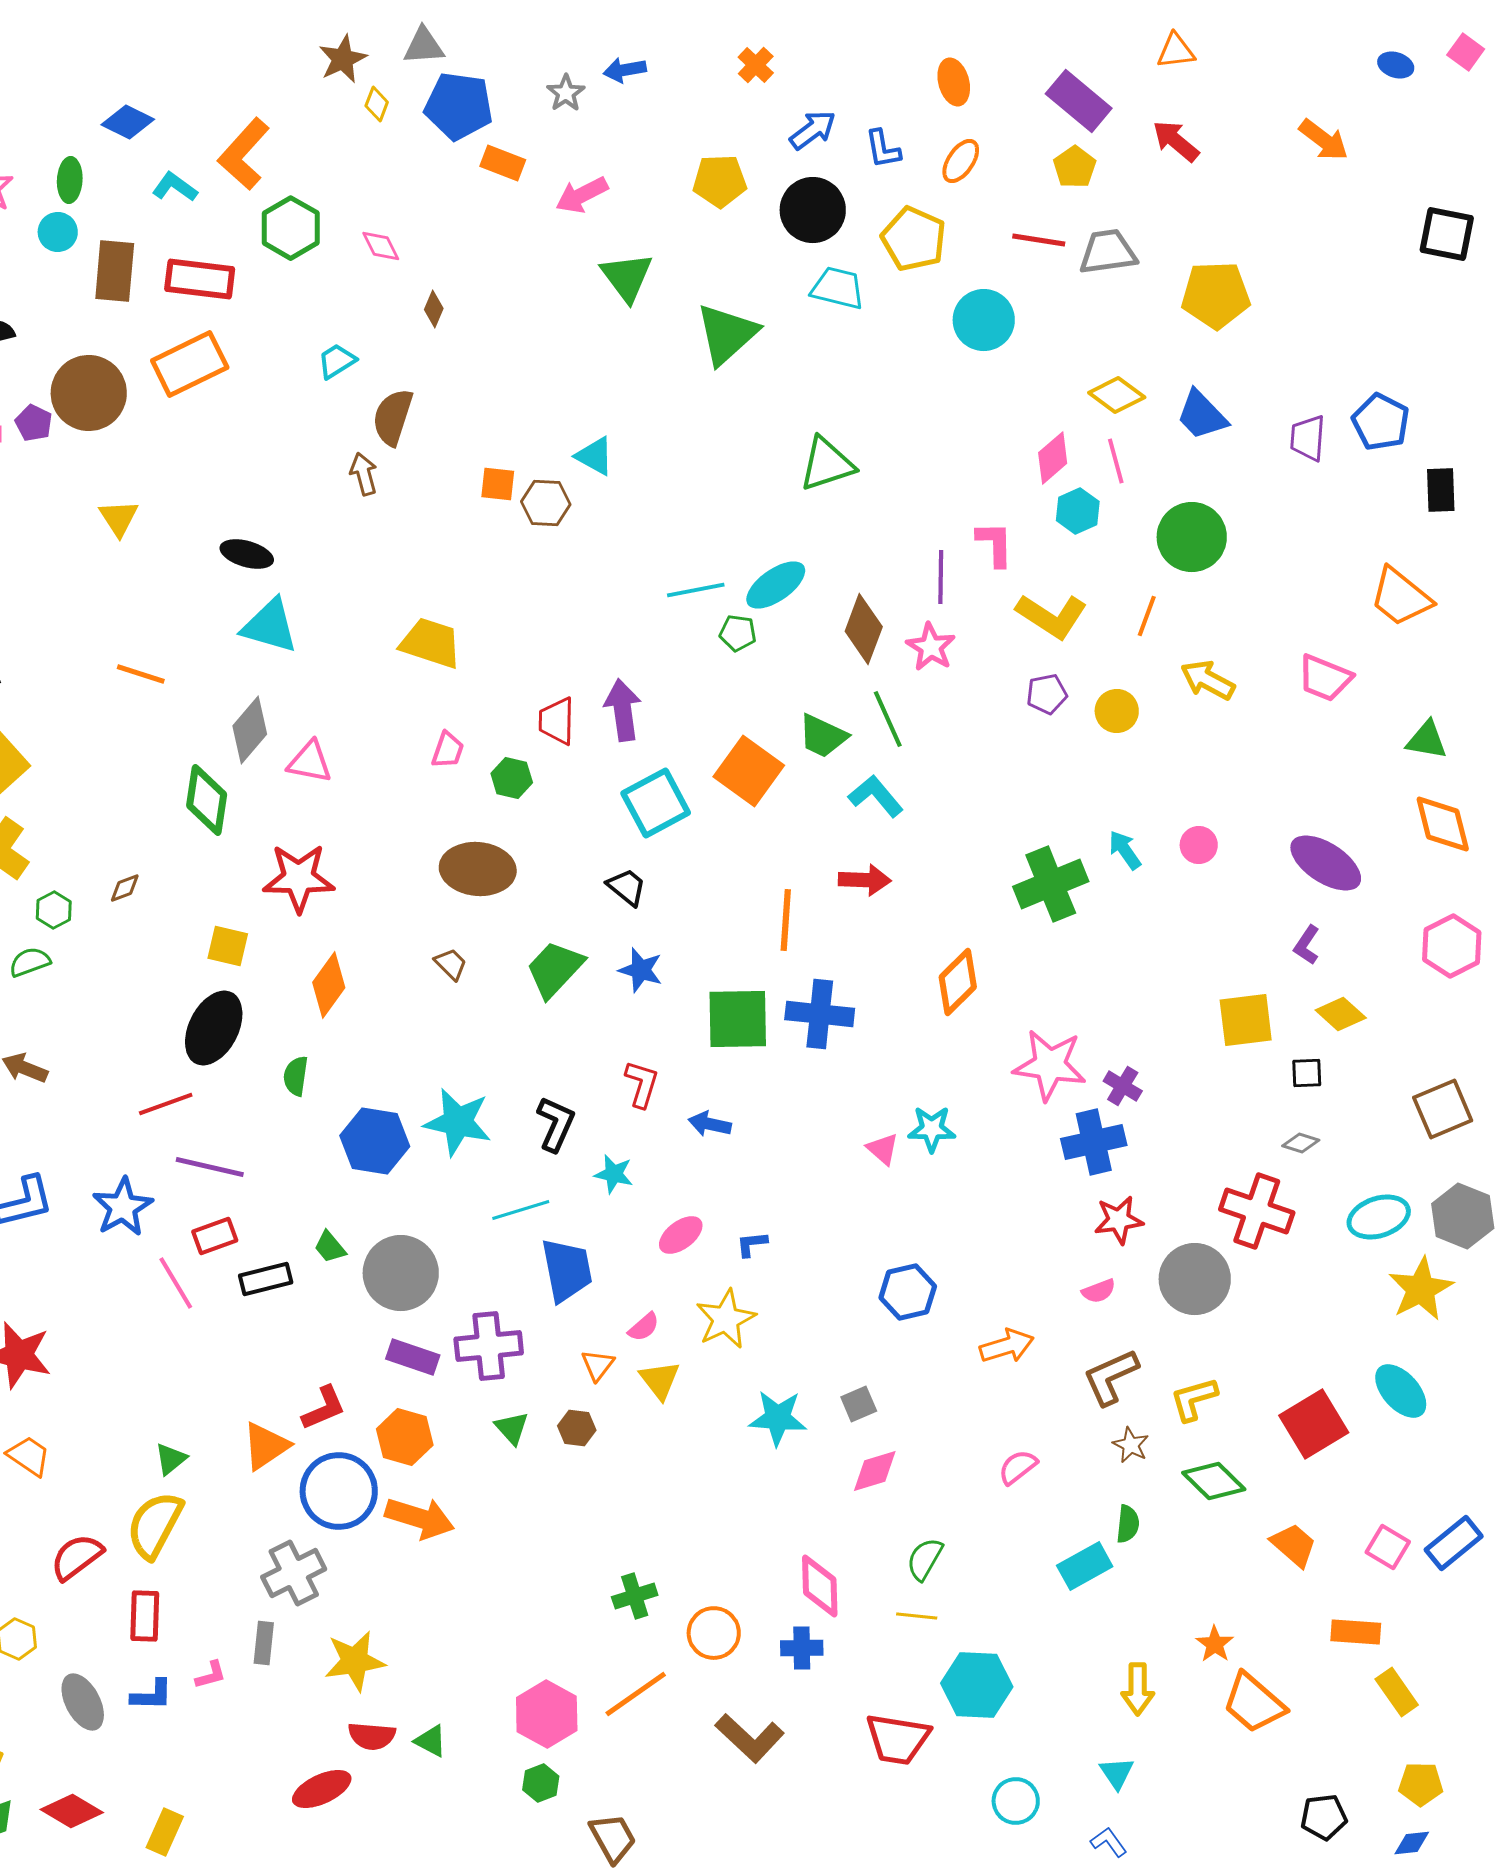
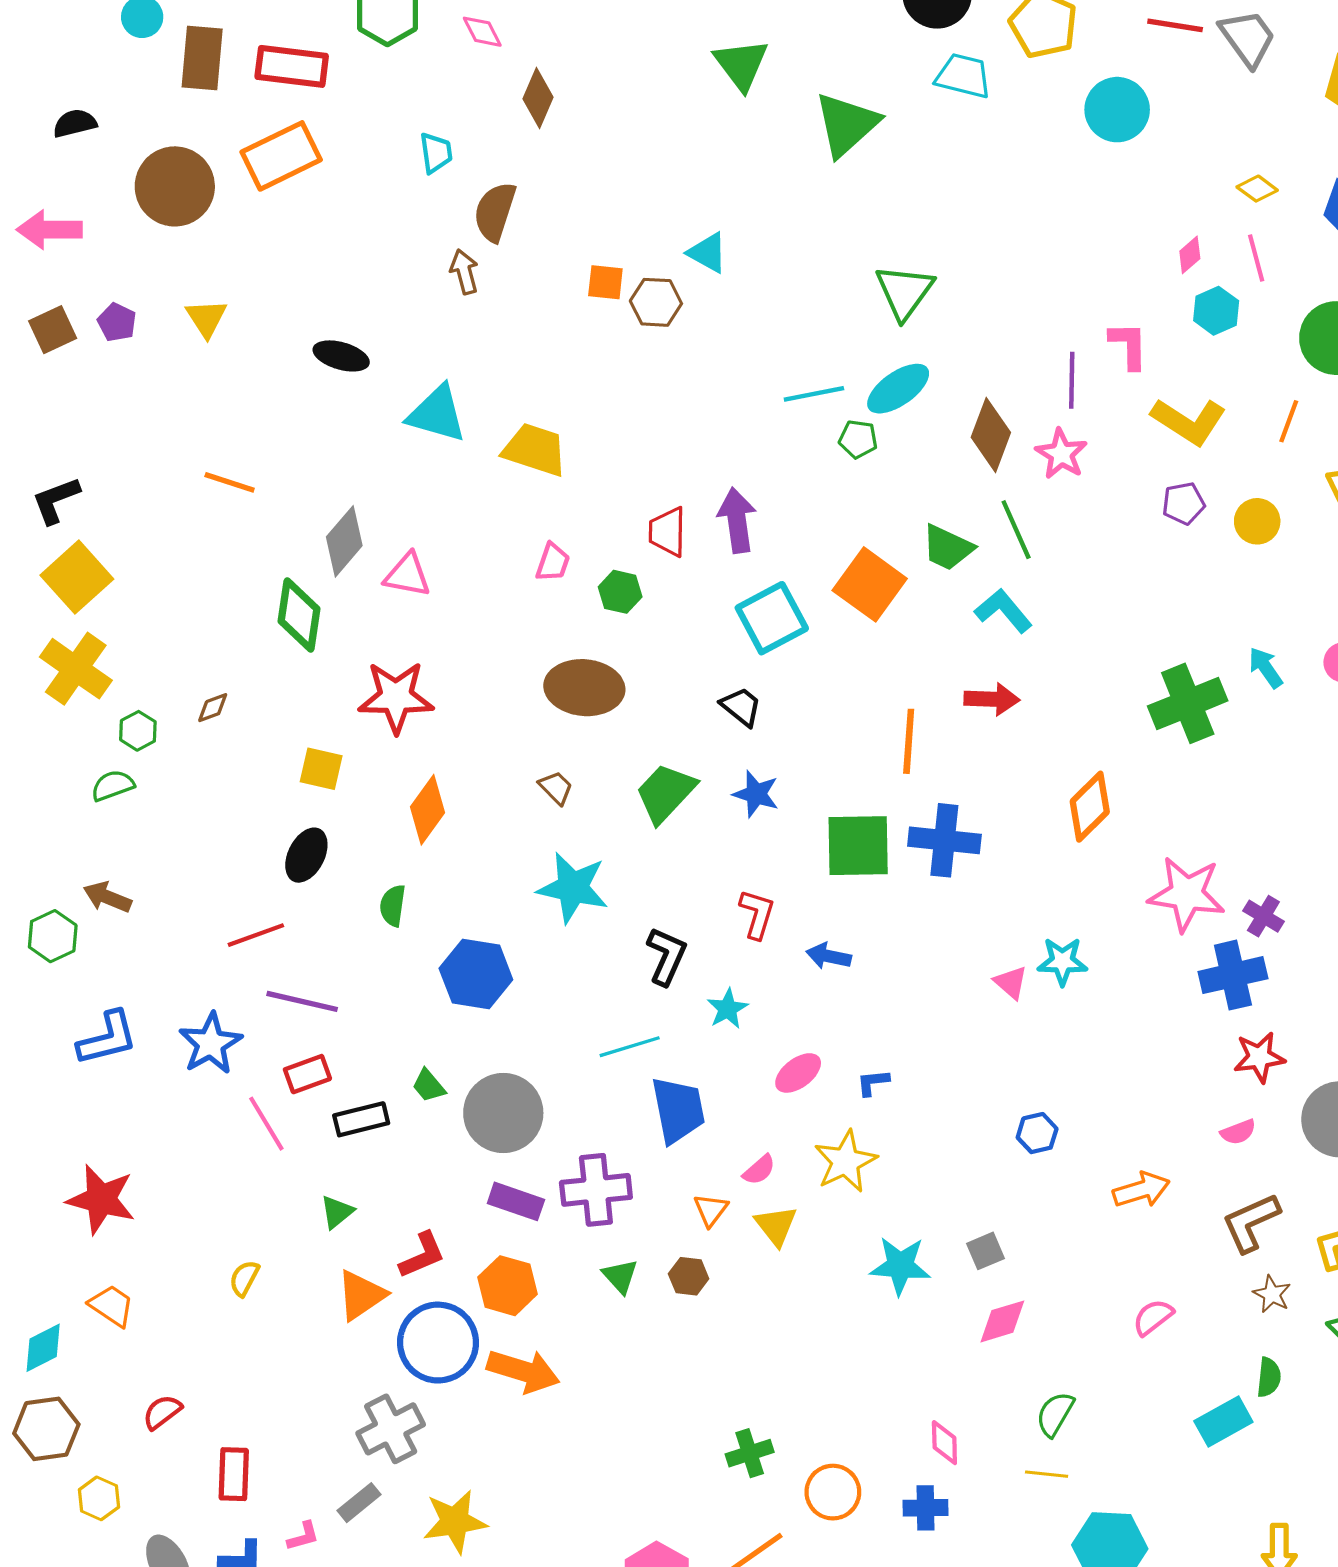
gray trapezoid: (1108, 252) -> (1248, 38), turned 62
brown diamond: (434, 309) -> (538, 98), size x1.5
cyan trapezoid: (337, 361) -> (436, 153), turned 114
yellow diamond: (1117, 395) -> (1257, 189), size x0.7
purple pentagon: (34, 423) -> (117, 322), moved
pink diamond: (1053, 458) -> (1190, 255), size x0.7
green triangle: (827, 464) -> (904, 292), moved, turned -36
cyan triangle: (270, 626) -> (437, 414), moved
black ellipse: (214, 1028) -> (306, 855), size x0.7
cyan star: (458, 1122) -> (573, 888), moved
cyan star: (614, 1174) -> (728, 1009), turned 30
blue hexagon: (908, 1292) -> (1037, 1133), size x0.7
green triangle: (171, 1459) -> (337, 1212), moved
yellow semicircle: (155, 1525) -> (244, 1278), moved, size x0.5
red semicircle: (77, 1557) -> (162, 1412), size x0.7
pink diamond: (820, 1586) -> (944, 1443), size x0.7
gray rectangle: (264, 1643) -> (359, 1503), turned 45

